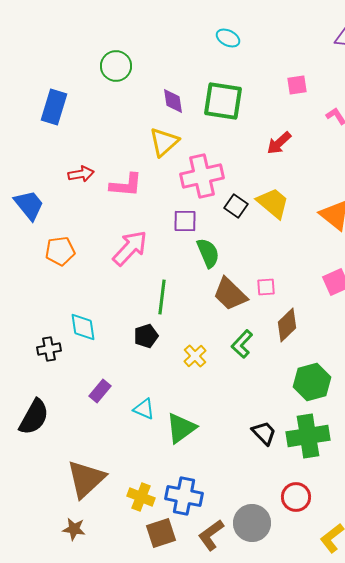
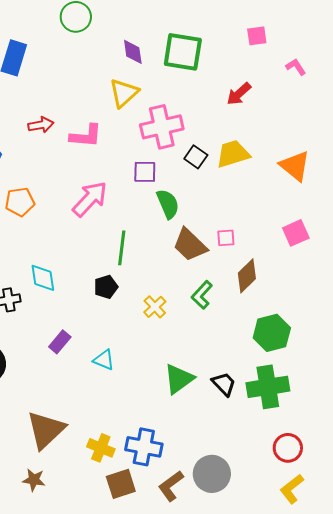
yellow trapezoid: (273, 203) -> (233, 154), turned -57
green triangle: (181, 428) -> (179, 379), moved
red circle: (296, 497) -> (288, 448), moved

